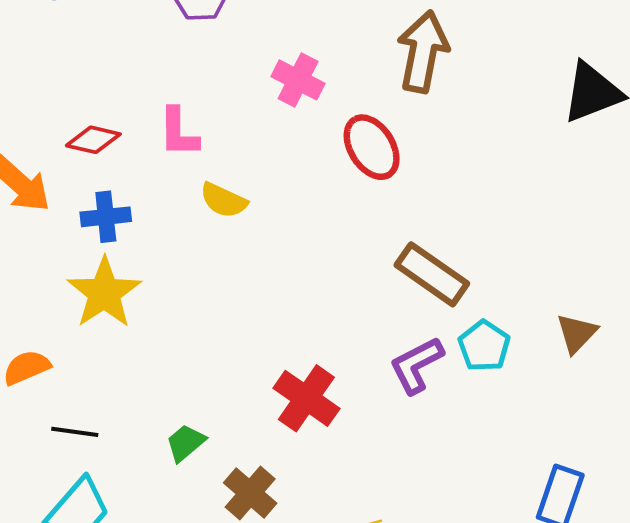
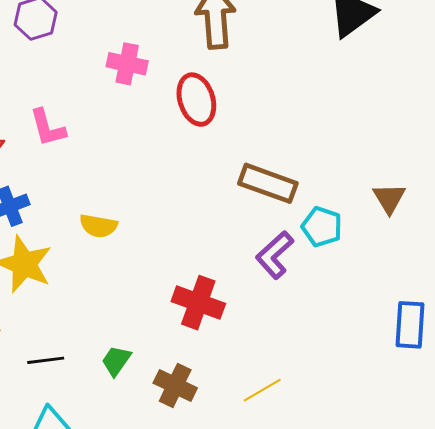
red ellipse: (372, 147) -> (196, 100), turned 30
yellow semicircle: (224, 200) -> (98, 226), moved
black line: (75, 432) -> (46, 360), moved

